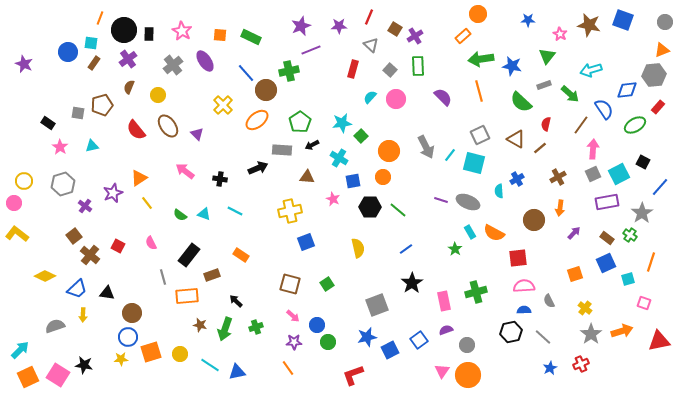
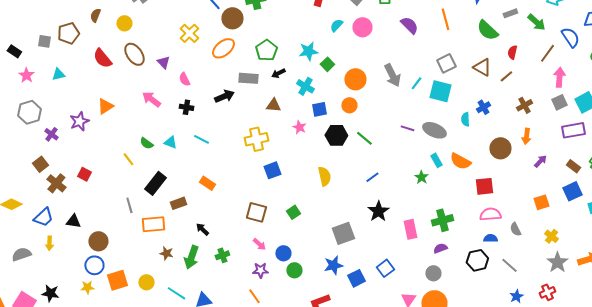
yellow line: (147, 203) -> (128, 159), moved
pink semicircle: (151, 243) -> (184, 79), moved
purple semicircle: (446, 330) -> (440, 248), moved

